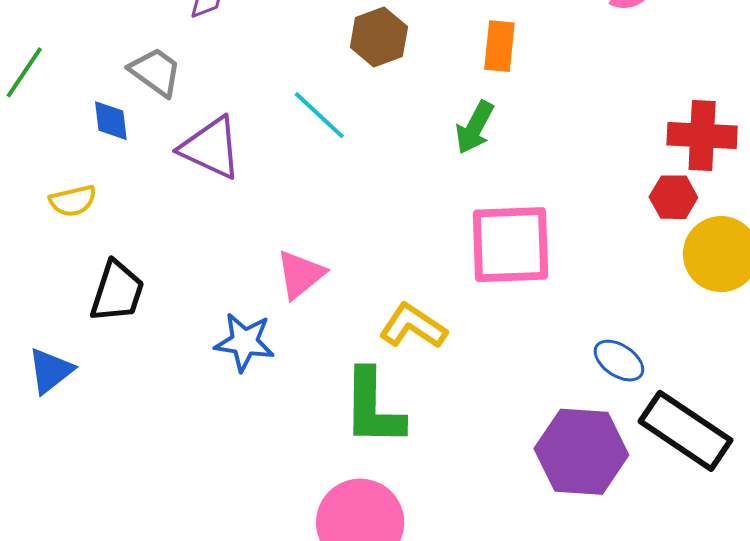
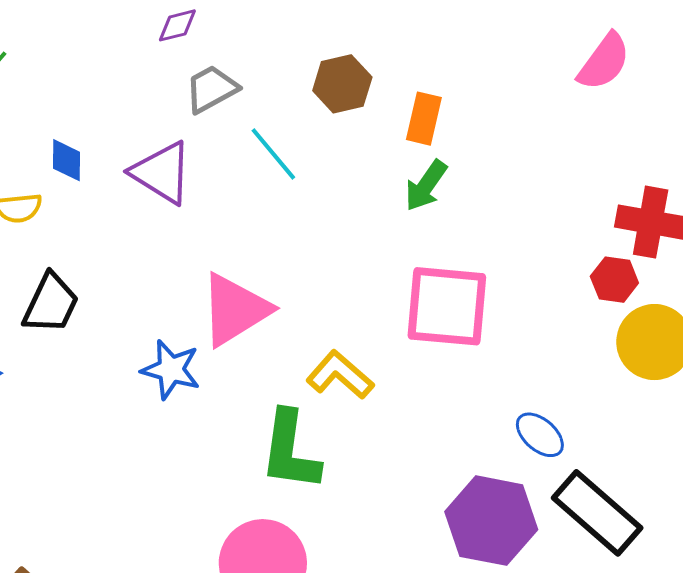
orange rectangle: (499, 46) -> (424, 119), moved
gray trapezoid: (156, 72) -> (211, 89), moved, turned -72
blue diamond: (111, 121) -> (67, 160), moved
pink triangle: (301, 274) -> (235, 310), size x1.5

